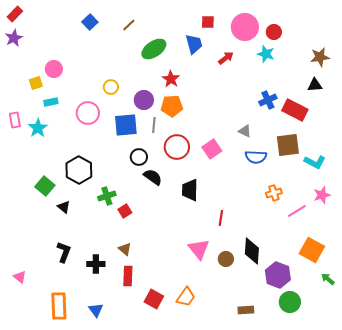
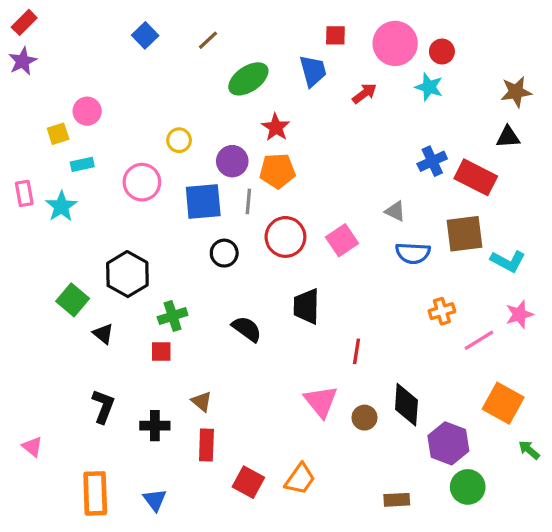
black semicircle: (153, 177) -> (247, 329), moved
red square: (125, 211) -> (161, 351), moved, turned 32

